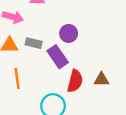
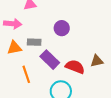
purple rectangle: (58, 57) -> (50, 60), moved
red semicircle: (75, 81) -> (75, 67), turned -72

